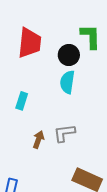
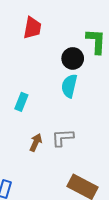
red trapezoid: (30, 43) -> (32, 28), moved, size x0.7

